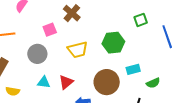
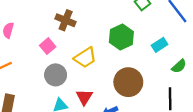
gray circle: (37, 54) -> (56, 75), moved
cyan rectangle: (133, 69) -> (160, 45), moved

